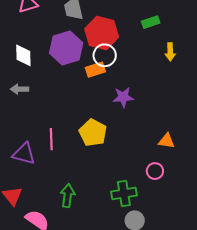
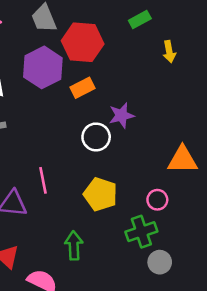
white circle: (105, 55) -> (96, 137), moved
yellow pentagon: (93, 133) -> (100, 194), moved
orange triangle: (167, 141) -> (182, 160), size x1.5
pink circle: (155, 171) -> (157, 200), moved

